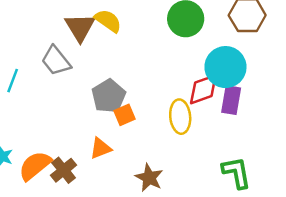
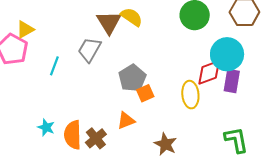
gray trapezoid: (56, 61) -> (89, 50), turned 68
orange semicircle: (35, 166) -> (73, 135), turned -52

